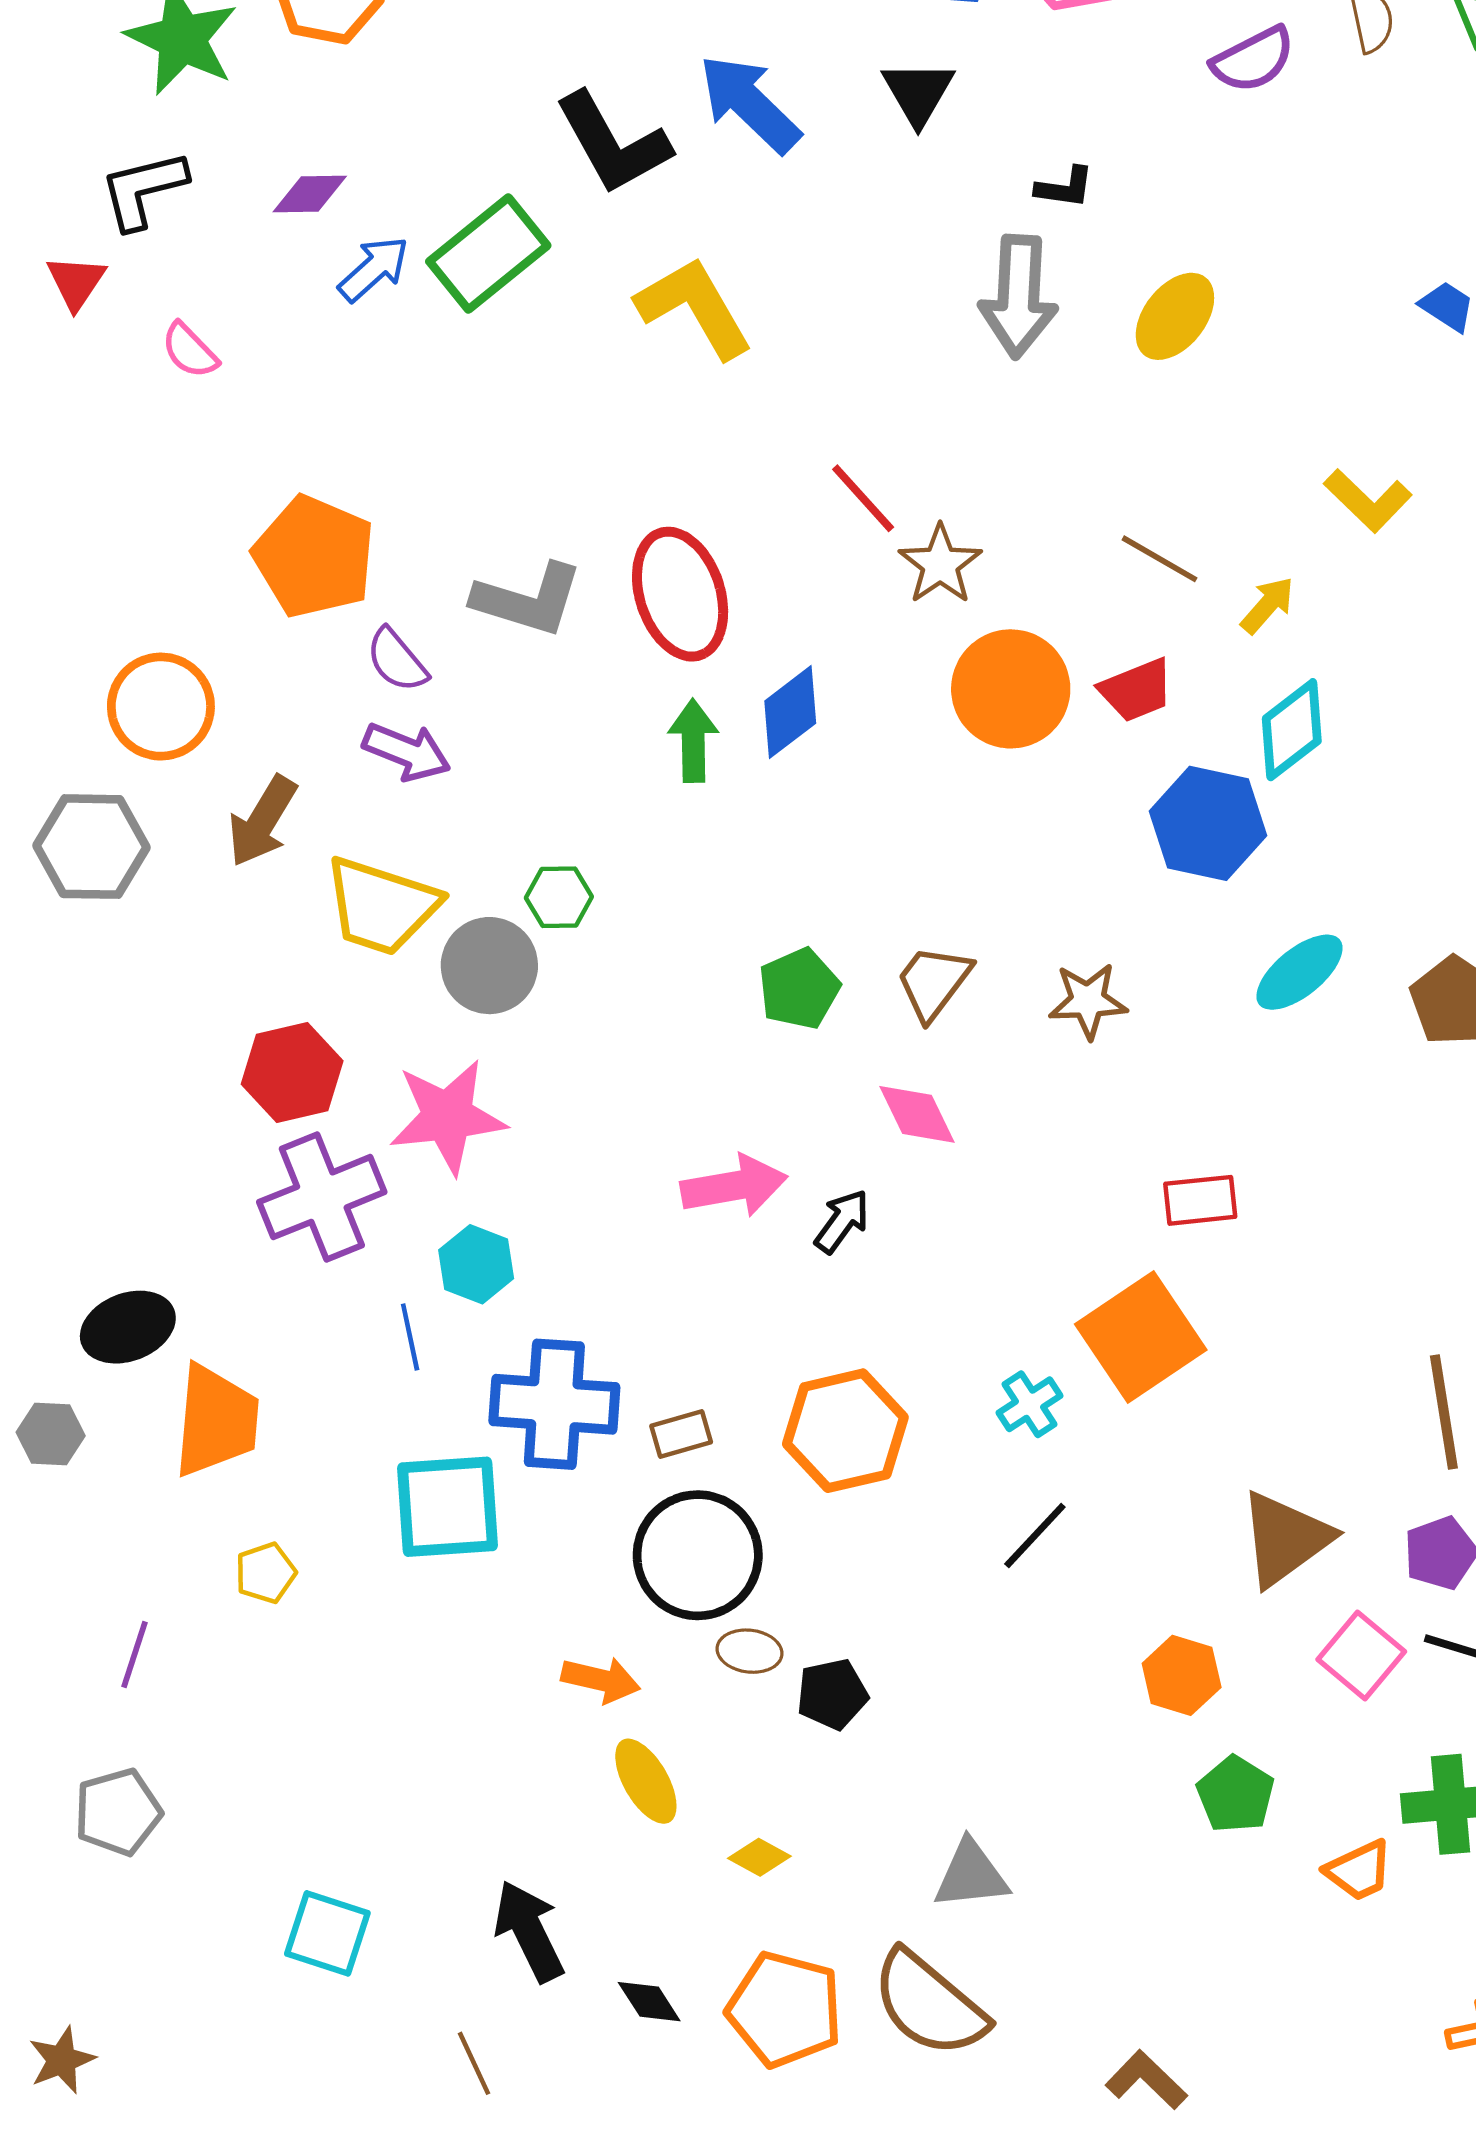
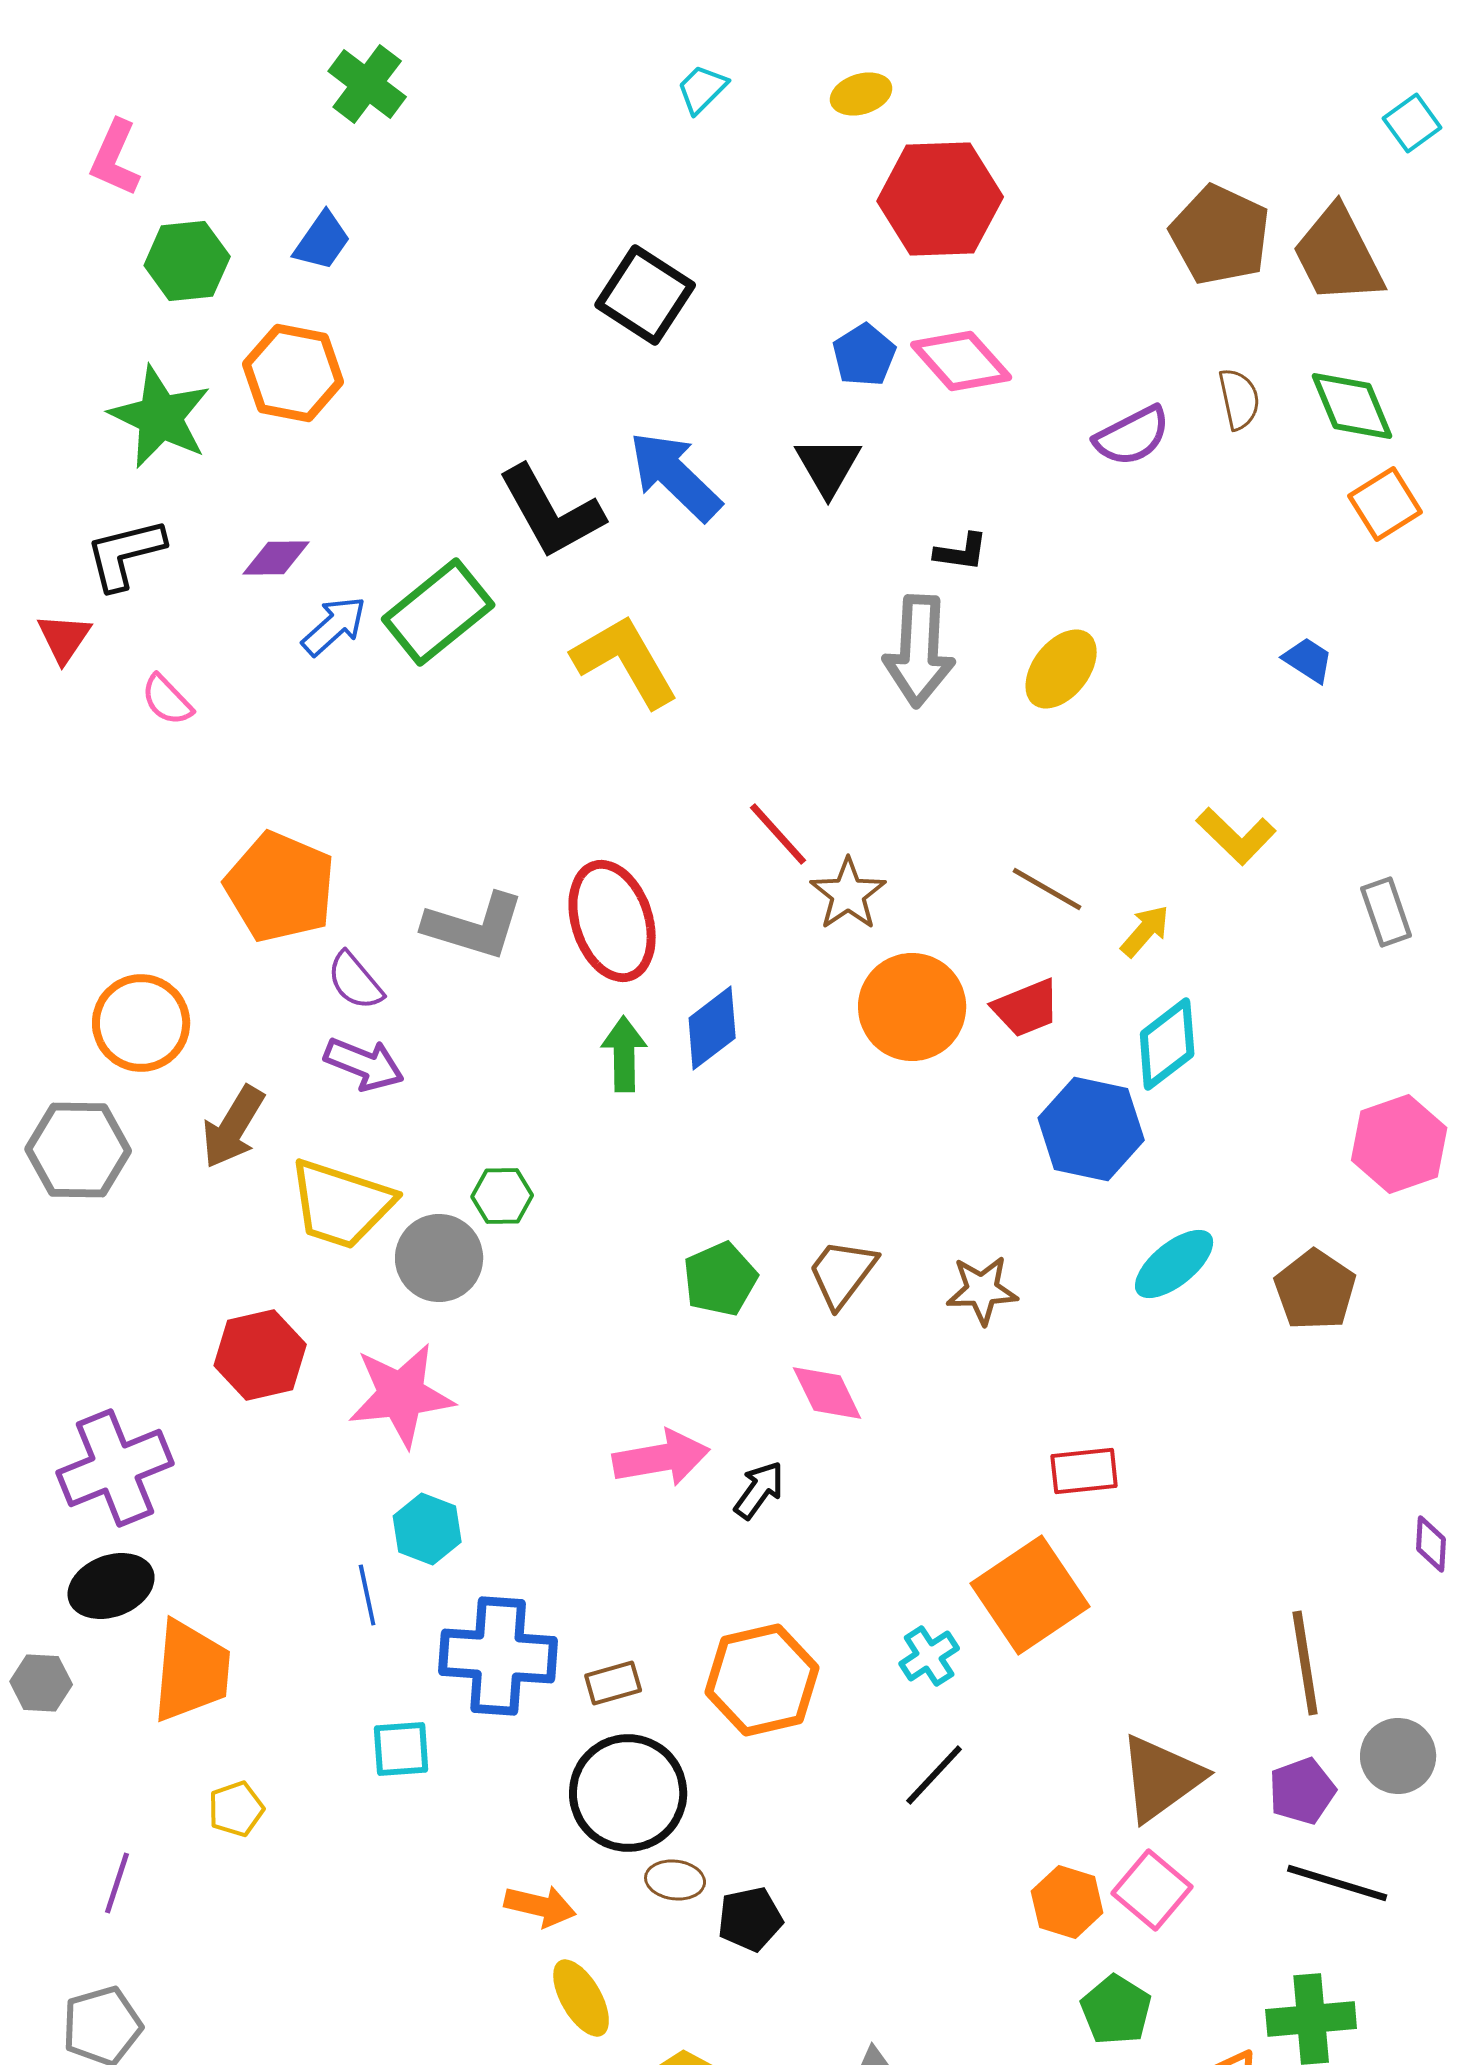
purple cross: (322, 1197) -> (115, 1468), moved
cyan square: (447, 1507) -> (401, 1749), size x0.6
pink square: (1361, 1656) -> (1152, 1890), moved

